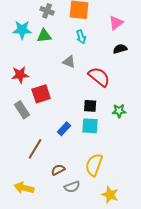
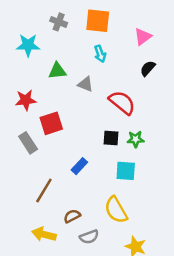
green triangle: (44, 36) -> (57, 71), moved
black semicircle: (120, 49) -> (148, 68), turned -32
green star: (119, 111) -> (135, 139), moved
cyan square: (90, 126) -> (126, 171), moved
yellow semicircle: (94, 165) -> (116, 210), turned -50
yellow arrow: (24, 188) -> (44, 234), moved

